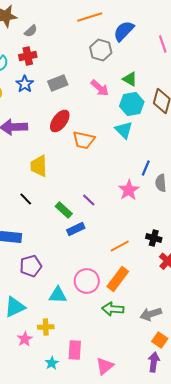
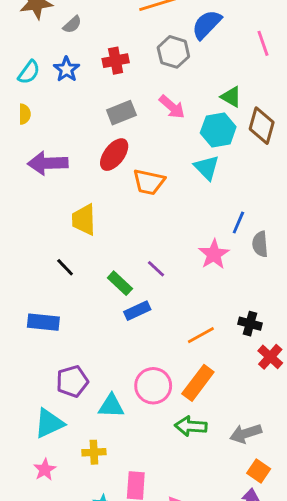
red cross: (28, 56) -> (116, 61), moved
green triangle: (130, 79) -> (231, 97), moved
gray rectangle: (58, 83) -> (121, 113), moved
blue star: (25, 84) -> (66, 69), moved
purple pentagon: (31, 266) -> (72, 381), moved
pink star: (25, 339) -> (45, 470), moved

